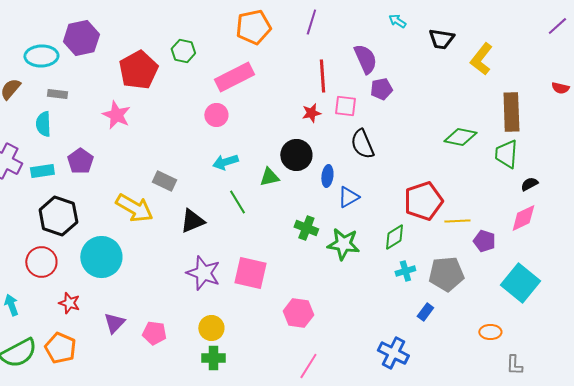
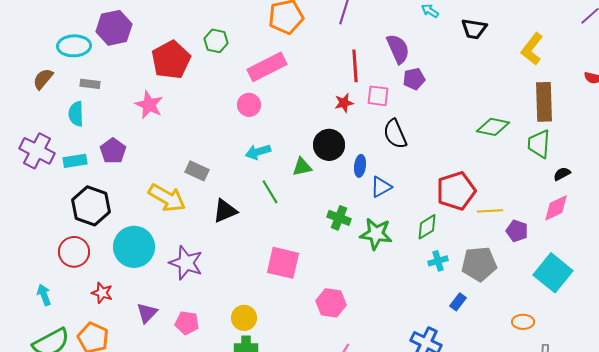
yellow L-shape: (481, 59) -> (532, 49), moved
purple star: (203, 273) -> (186, 263), moved

